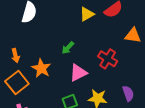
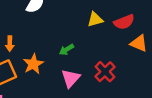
orange triangle: (133, 35) -> (139, 43), moved
pink triangle: (78, 73) -> (71, 78), turned -36

